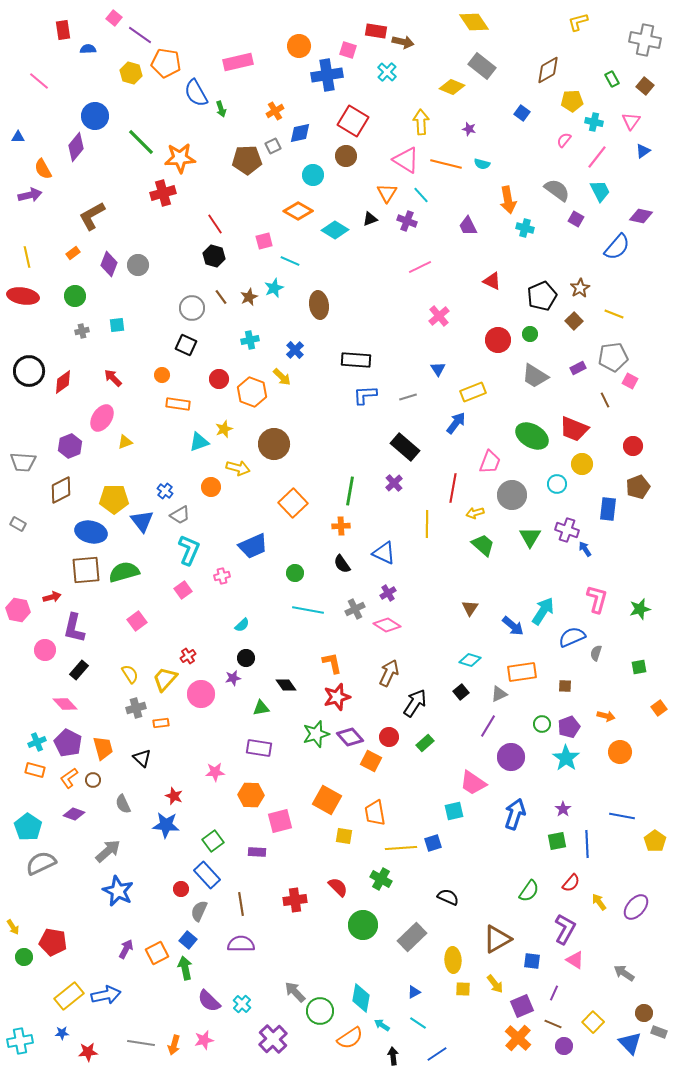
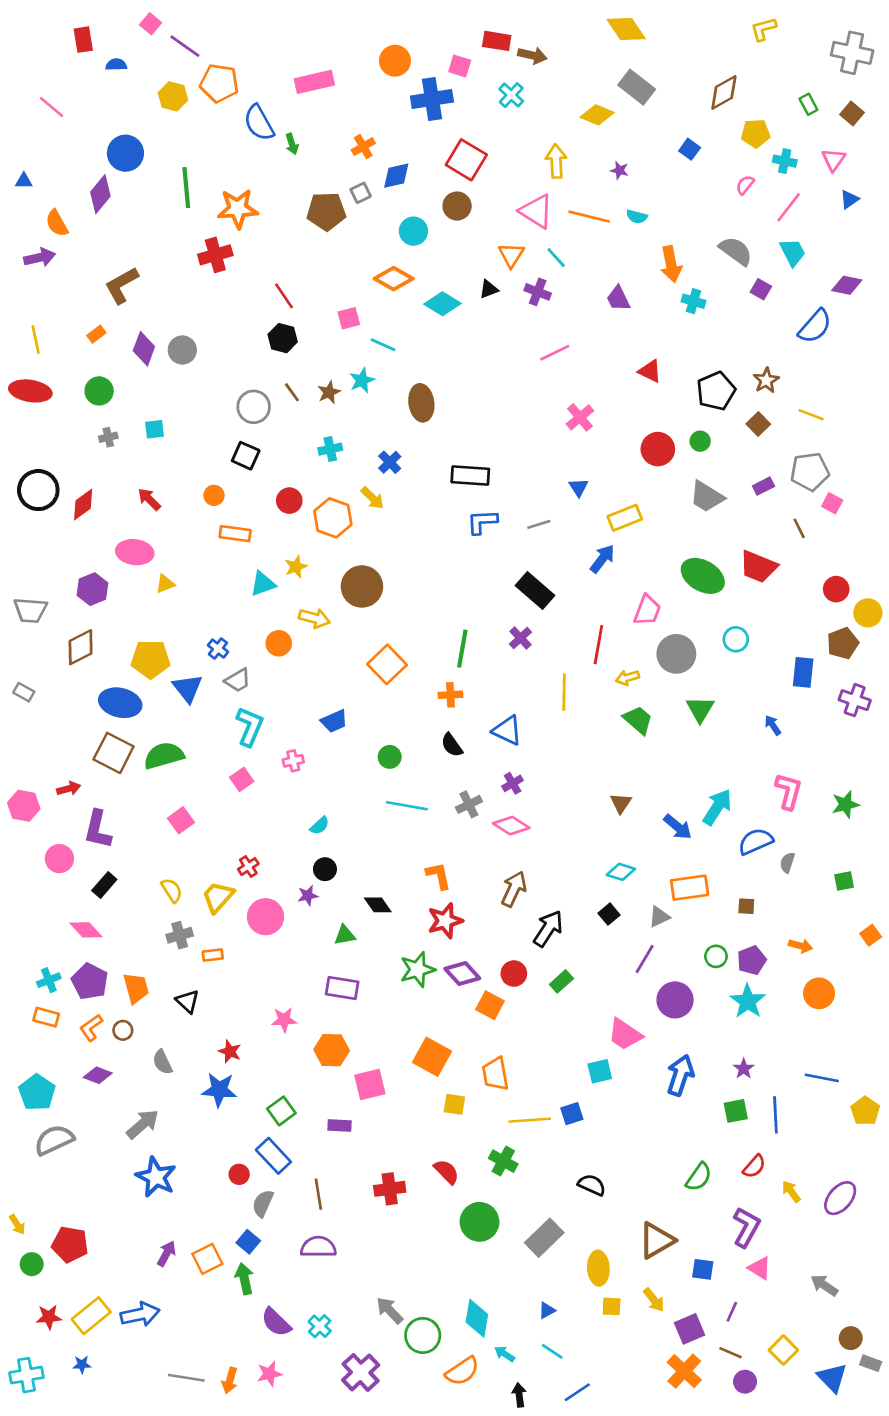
green line: (141, 142) -> (186, 188), turned 40
pink ellipse: (102, 418) -> (135, 552), turned 64
yellow circle: (582, 464) -> (868, 613), moved
purple cross: (567, 530) -> (855, 700), moved
blue trapezoid: (253, 546) -> (334, 721), size x0.7
brown square: (86, 570) -> (114, 753), turned 32
red star: (88, 1052) -> (49, 1317), moved

